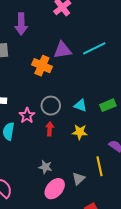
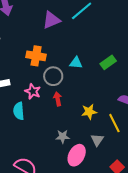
orange cross: (42, 66) -> (36, 56), moved
cyan triangle: (80, 106) -> (76, 63), moved
yellow star: (80, 132) -> (89, 112), moved

